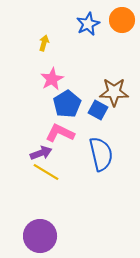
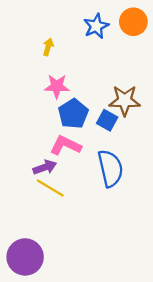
pink star: (52, 79) -> (57, 86), turned 30
purple circle: (40, 236) -> (25, 257), moved

